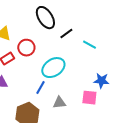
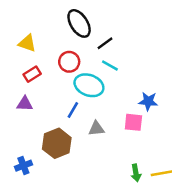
cyan line: (89, 45) -> (110, 65), moved
red circle: (26, 48) -> (69, 62), moved
cyan ellipse: (53, 68) -> (89, 85), turned 55

